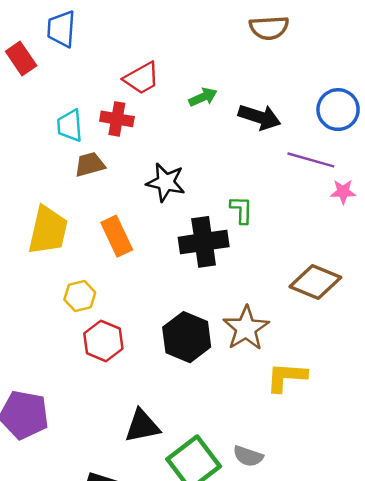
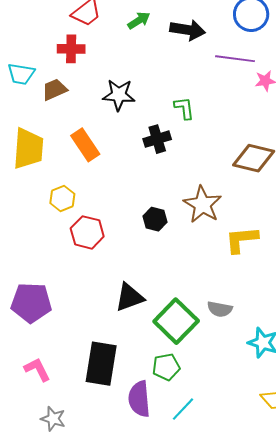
cyan trapezoid: (70, 126) -> (21, 74), moved, turned -68
black cross: (204, 242) -> (157, 139), size x0.7
black hexagon: (187, 337) -> (155, 219), size x0.6

